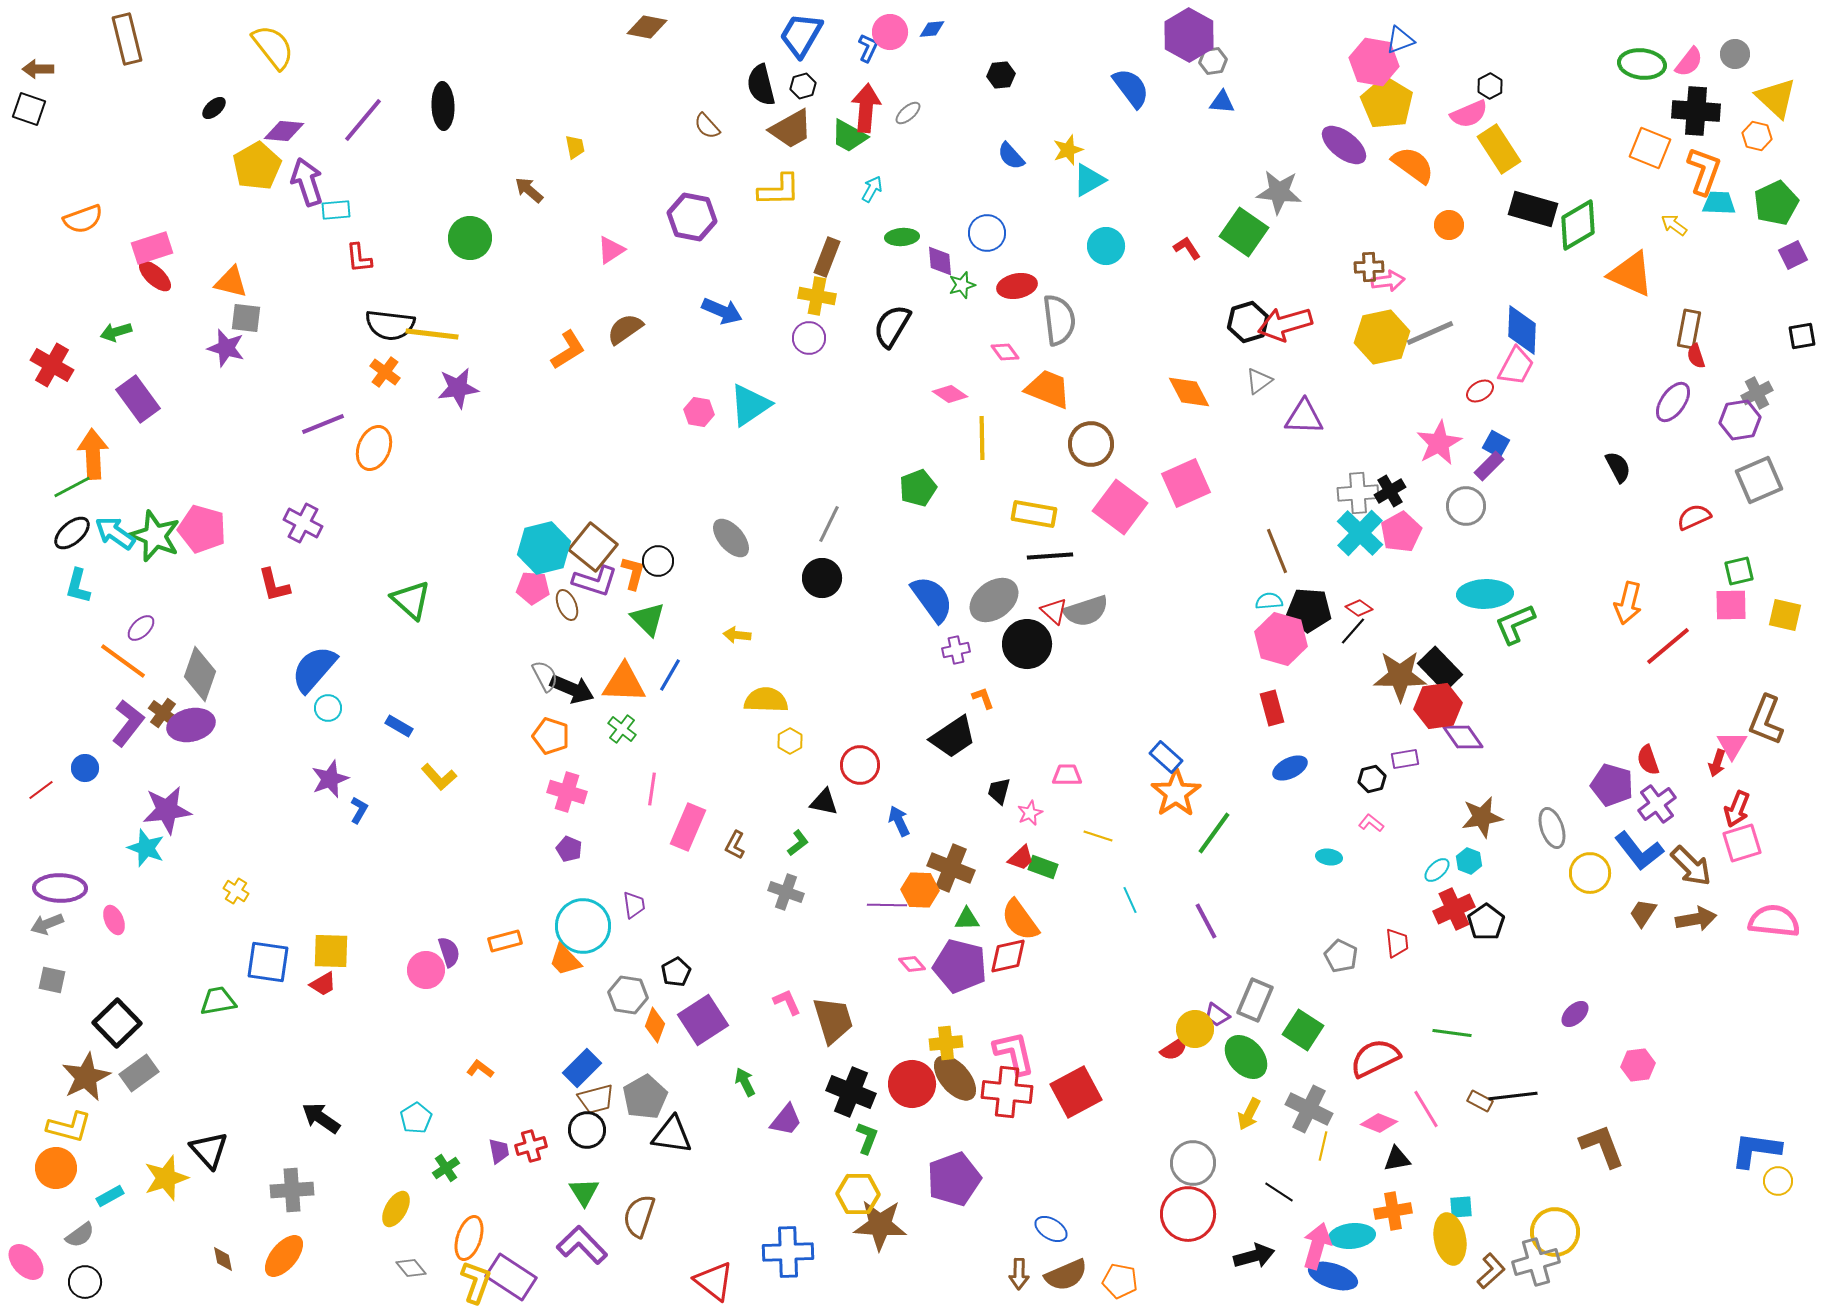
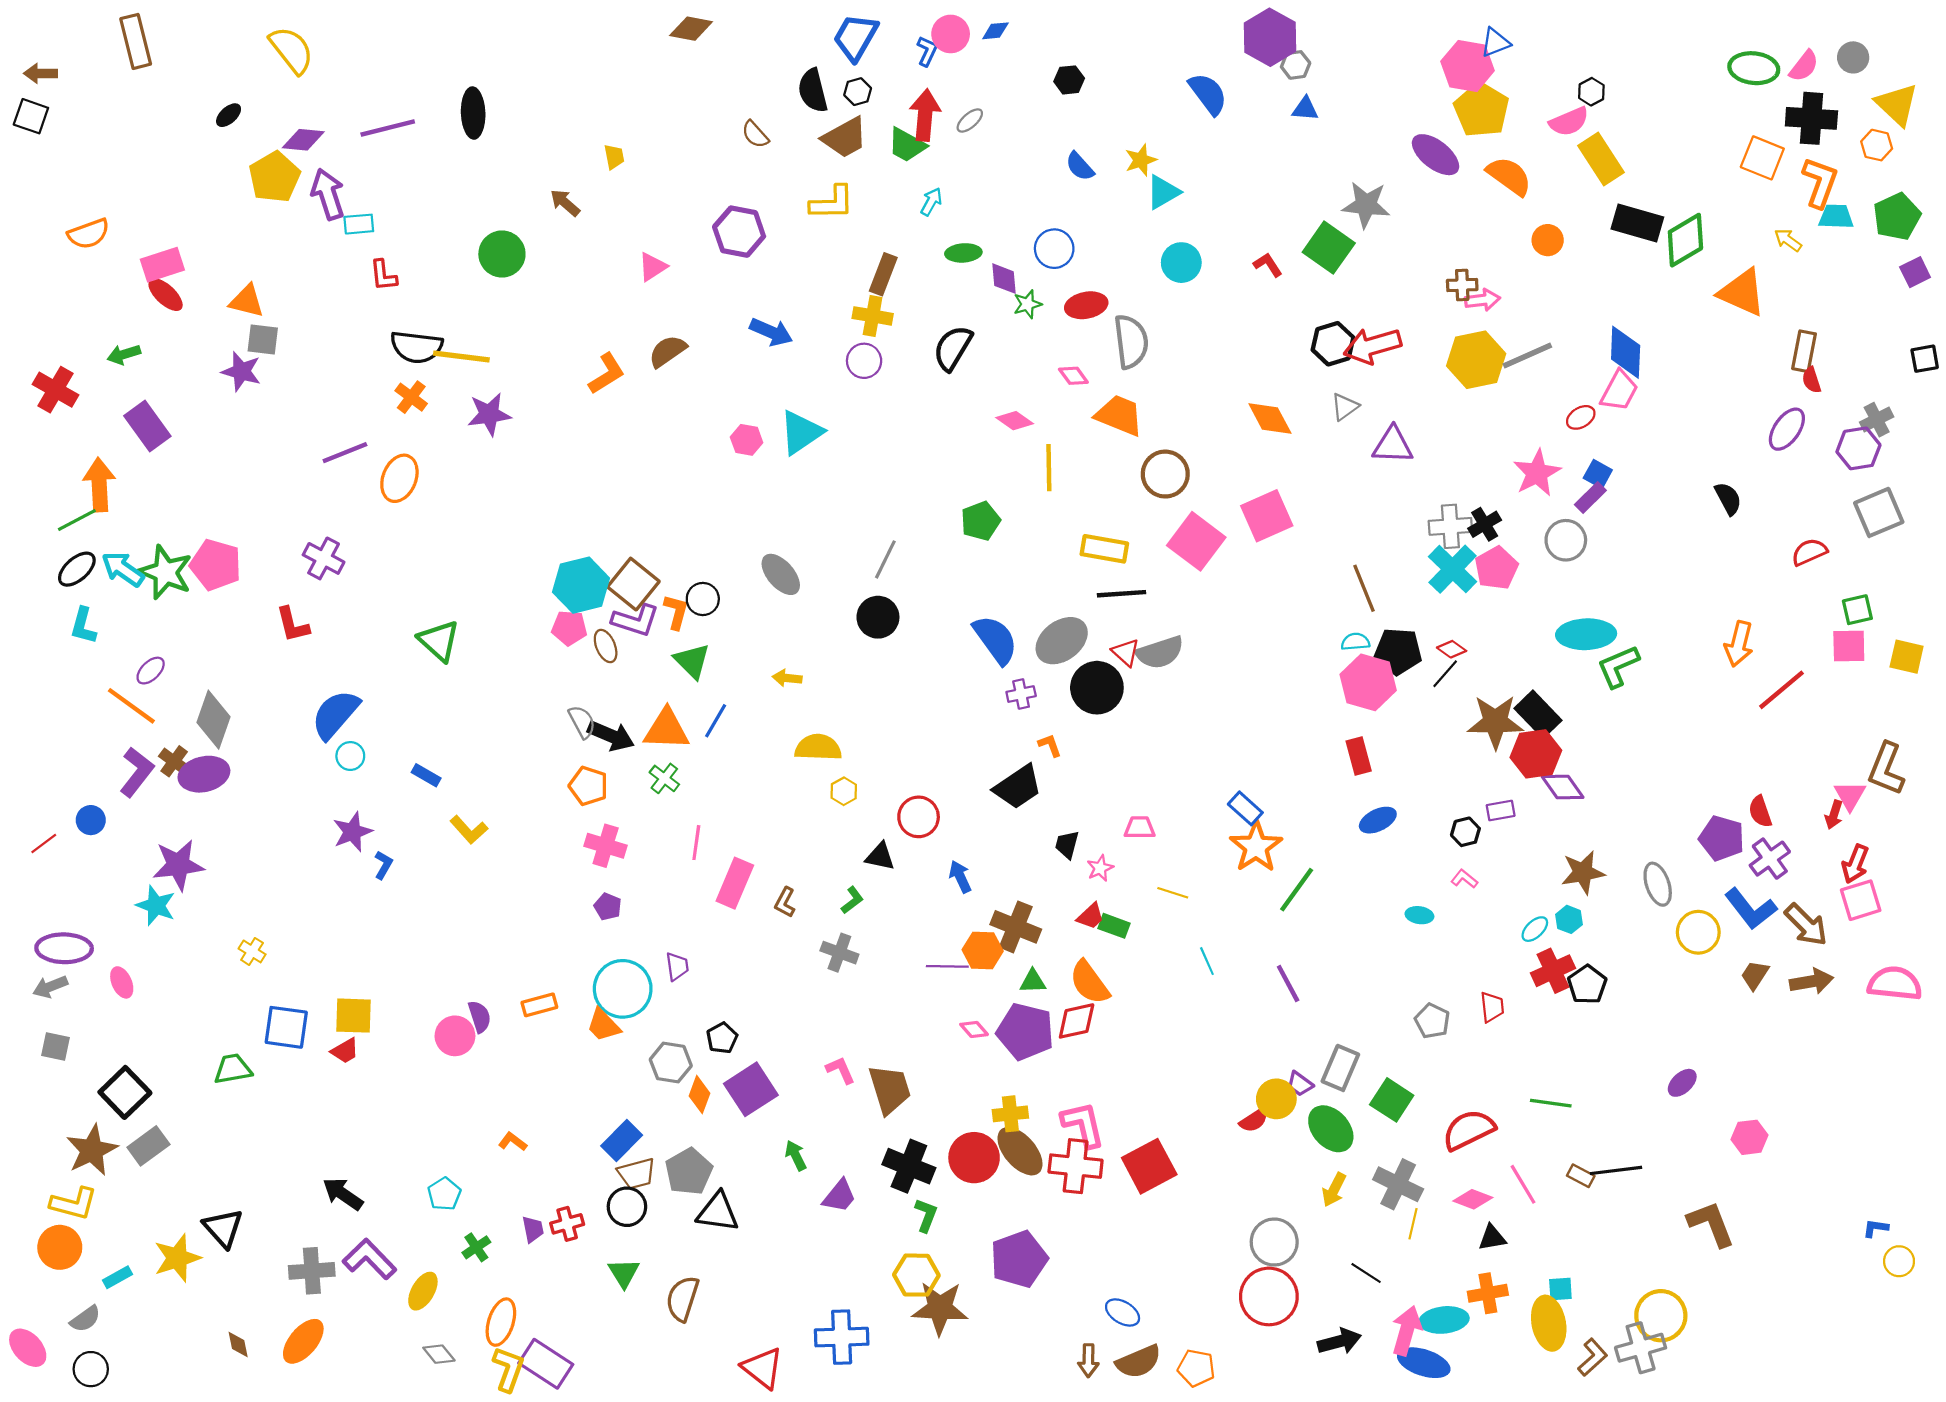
purple line: (363, 120) -> (388, 128), turned 36
blue L-shape: (1756, 1150) -> (1876, 1228), size x0.5
purple L-shape: (582, 1245) -> (370, 1259), moved

